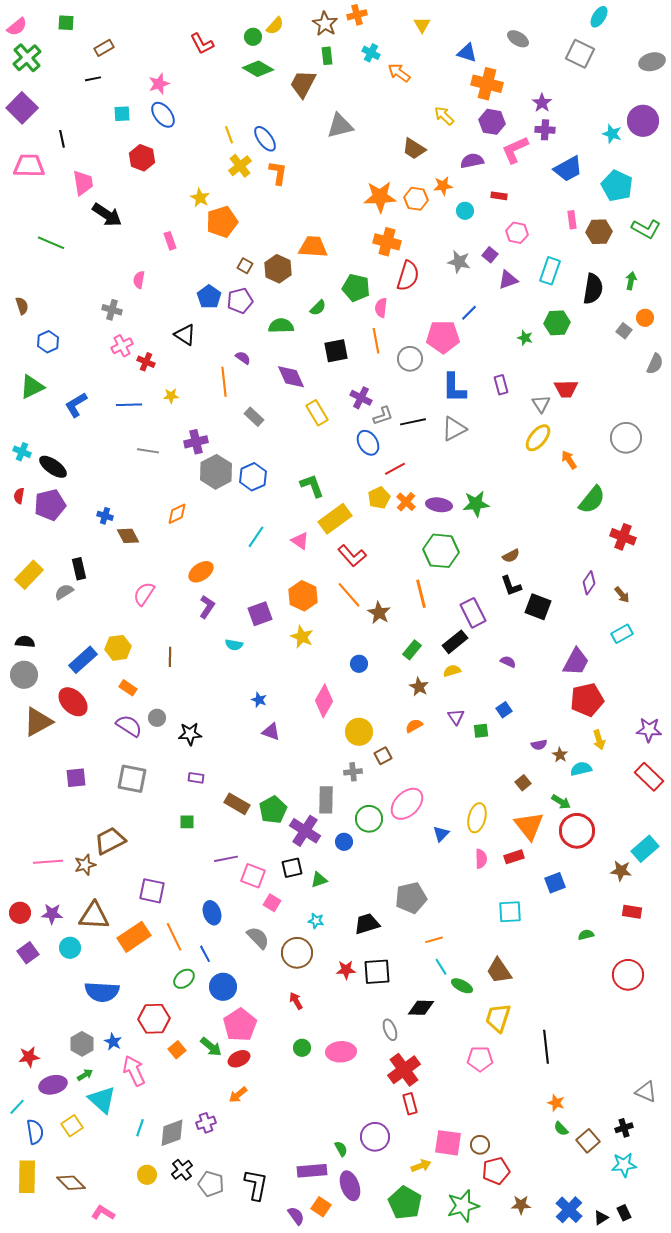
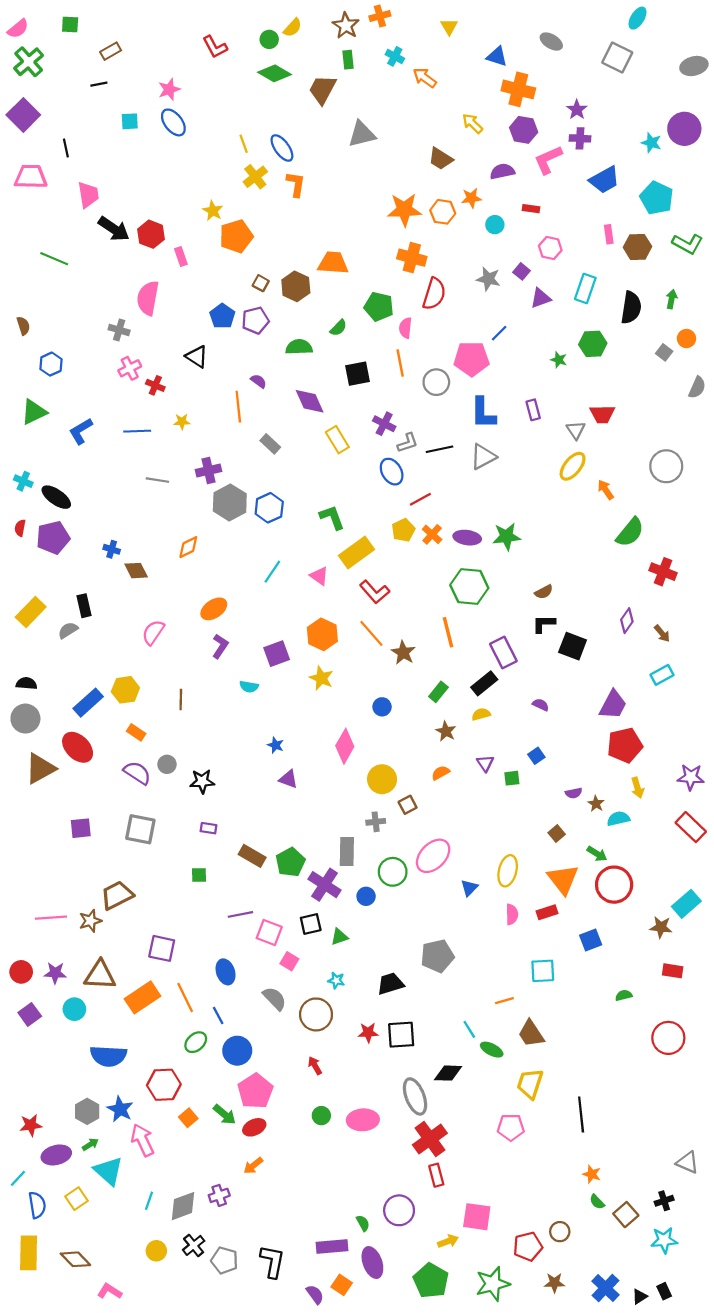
red hexagon: (142, 158) -> (151, 234), moved
pink semicircle: (139, 280) -> (148, 298), size x1.8
black L-shape: (511, 586) -> (544, 624), turned 110
orange line: (434, 940) -> (504, 1001), moved
gray ellipse: (390, 1030) -> (415, 1096), size x1.6
blue star: (113, 1042) -> (120, 1109), size x1.4
brown circle: (480, 1145) -> (560, 1232), moved

